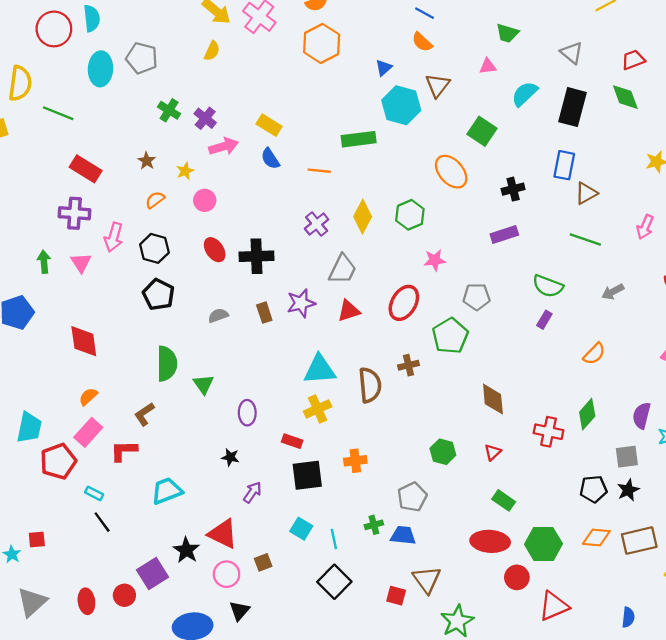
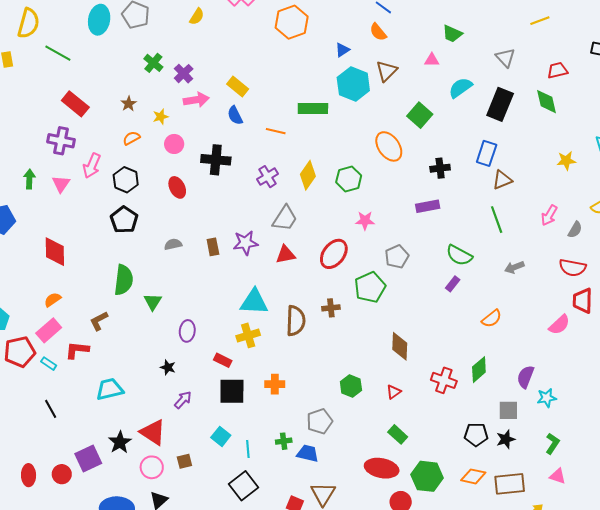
green line: (585, 240) -> (497, 220), turned 44
black cross: (256, 256) -> (216, 160), moved
gray pentagon: (477, 297) -> (397, 257), turned -30
cyan rectangle: (94, 493) -> (49, 364), moved

